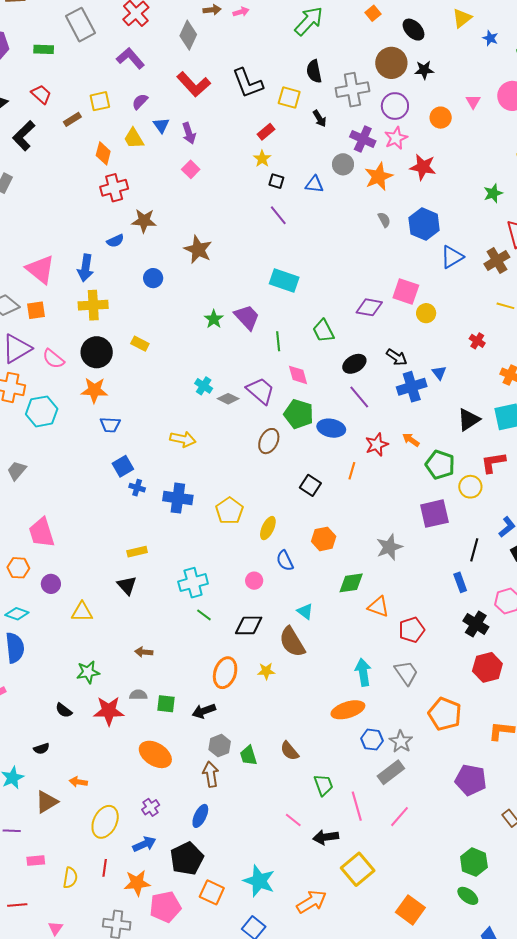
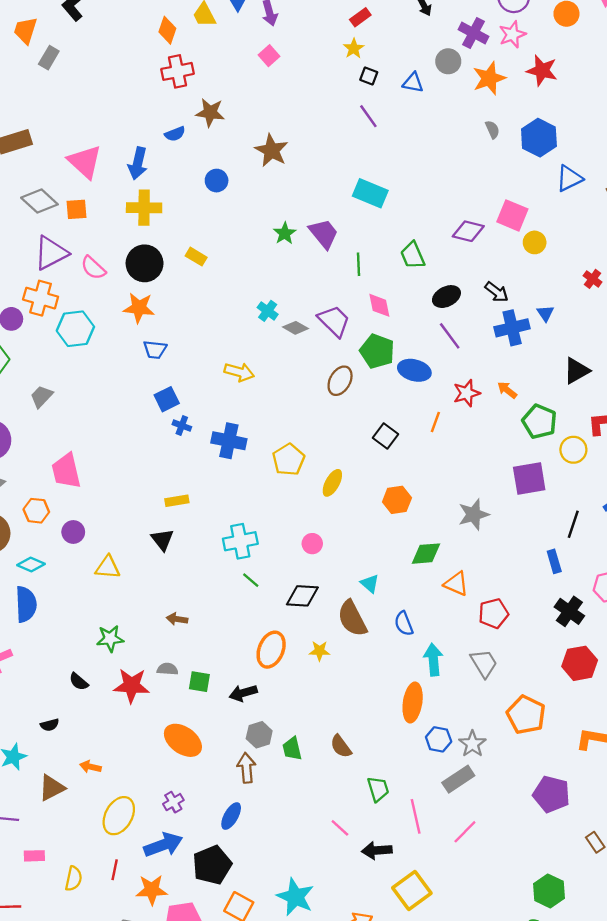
blue semicircle: (285, 561) -> (404, 624), moved
orange ellipse: (348, 710) -> (413, 702), turned -68
blue arrow: (144, 844) -> (163, 845), size x1.4

